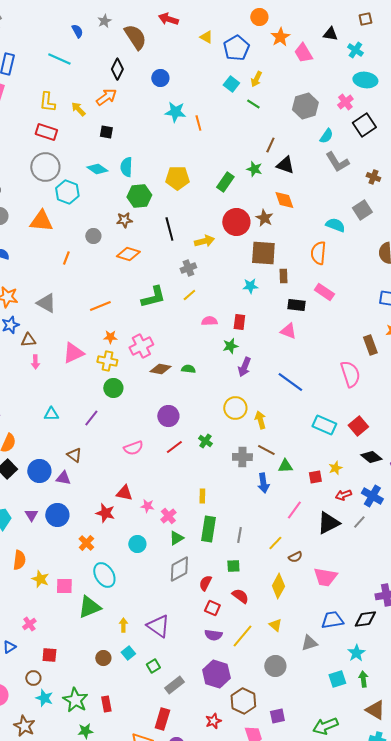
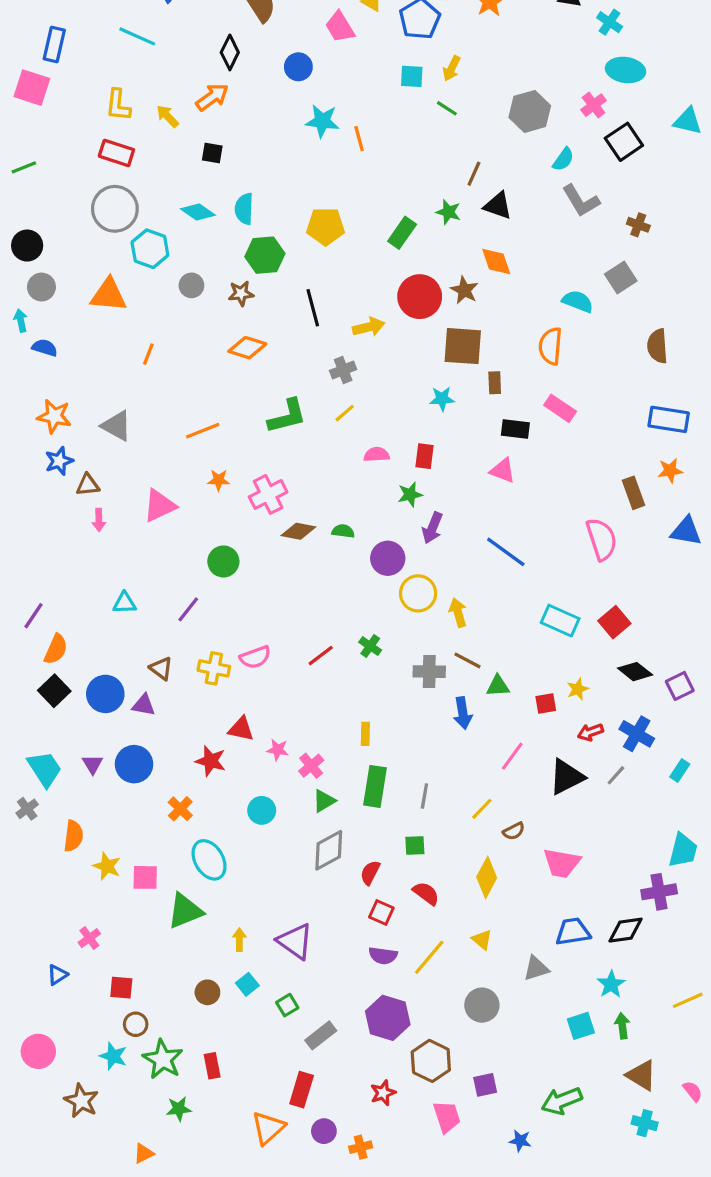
pink trapezoid: (303, 53) -> (340, 27), moved
cyan square: (231, 84) -> (412, 76), turned -35
gray circle: (93, 236) -> (191, 285), moved
yellow cross: (107, 361) -> (214, 668), moved
purple circle: (168, 416) -> (388, 558), moved
brown circle: (33, 678) -> (136, 1024), moved

